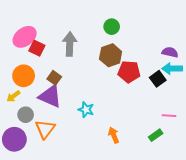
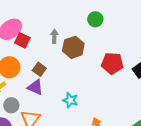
gray arrow: (70, 44) -> (54, 36), size x0.6
brown hexagon: (111, 55) -> (73, 47), moved
purple triangle: (50, 96) -> (35, 87), size x0.7

